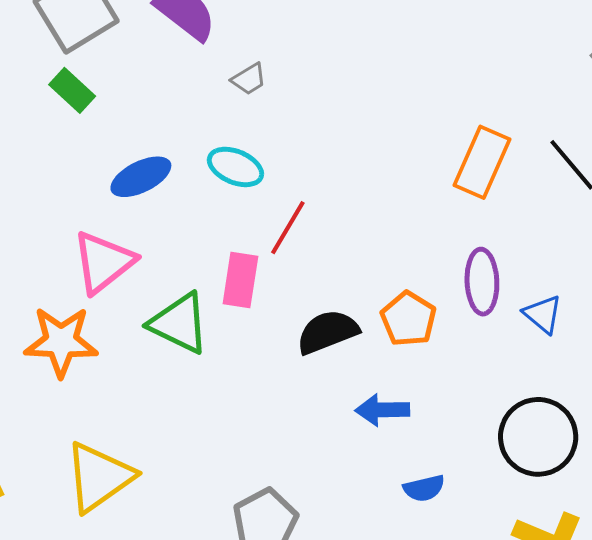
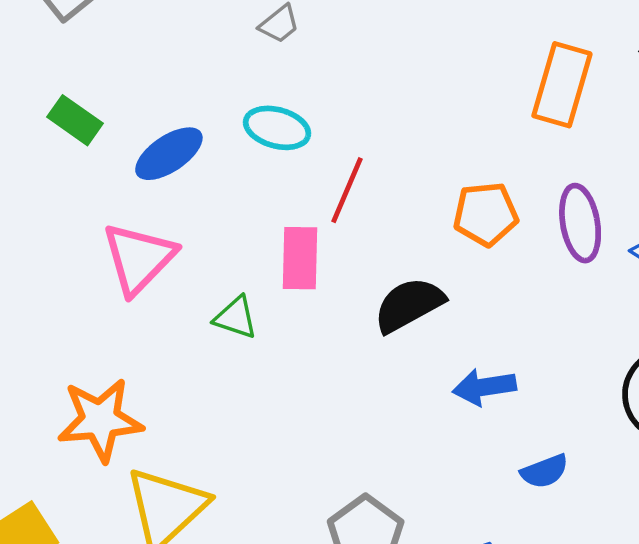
green rectangle: (72, 90) -> (75, 120), moved
orange pentagon: (408, 319) -> (486, 214), moved, turned -30
green triangle: (179, 323) -> (236, 318), size x0.6
orange star: (61, 342) -> (100, 420), moved

